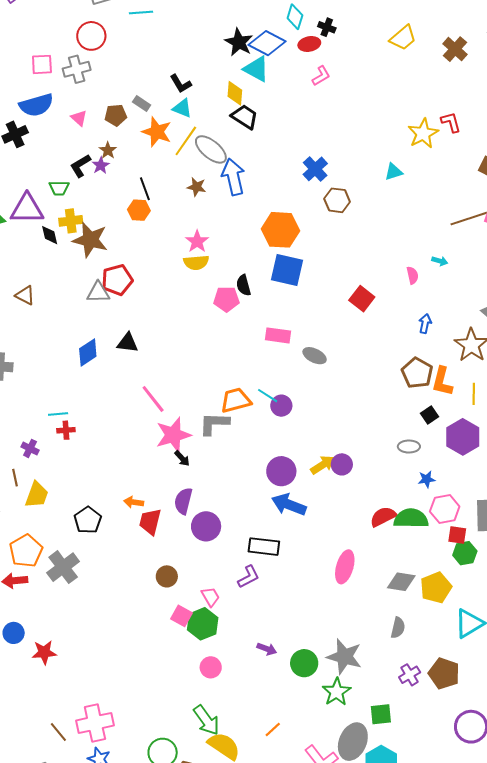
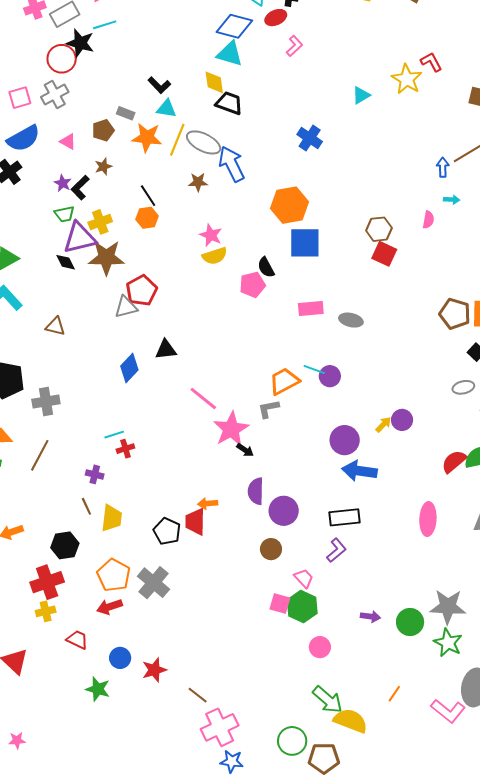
black star: (239, 42) -> (80, 43), moved
brown star: (108, 150) -> (103, 166), turned 30
purple star: (101, 165) -> (63, 183), moved
cyan triangle: (394, 172) -> (361, 95), moved
brown hexagon: (337, 200) -> (379, 229), moved
purple triangle: (27, 209) -> (80, 238), moved
yellow cross: (71, 221) -> (100, 222), moved
pink semicircle: (412, 275) -> (428, 220), turned 36
blue arrow: (425, 324) -> (443, 167), moved
gray L-shape: (214, 424) -> (269, 409), size x0.7
yellow arrow: (323, 465) -> (383, 425), size x0.7
red trapezoid: (150, 522) -> (195, 522), moved
brown circle: (167, 576) -> (271, 549), moved
brown line: (58, 732) -> (198, 695), moved

